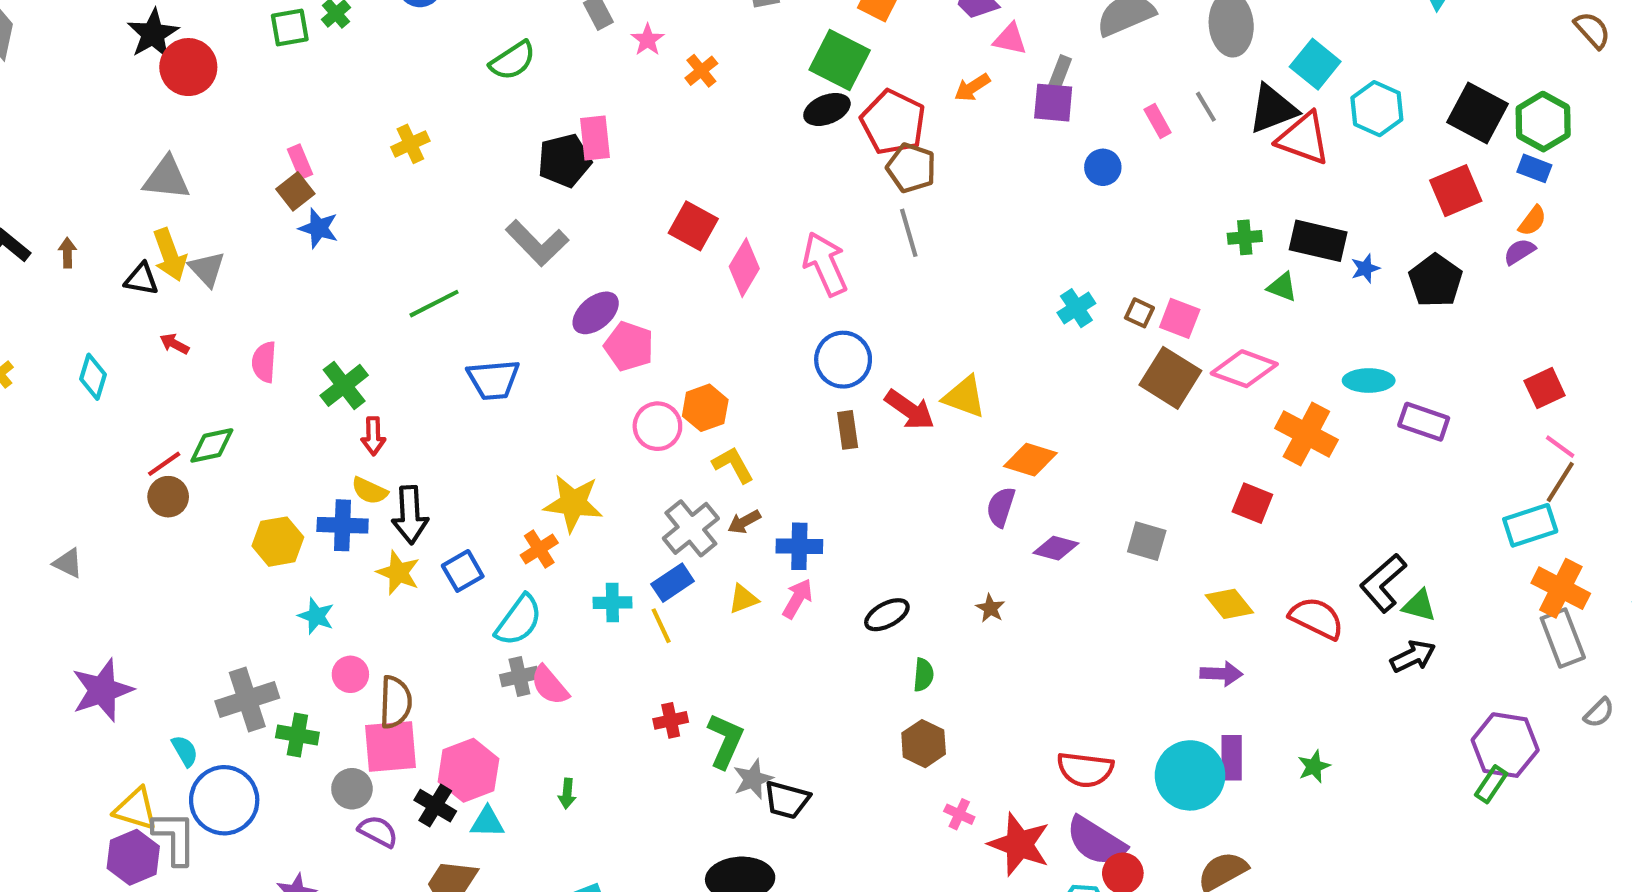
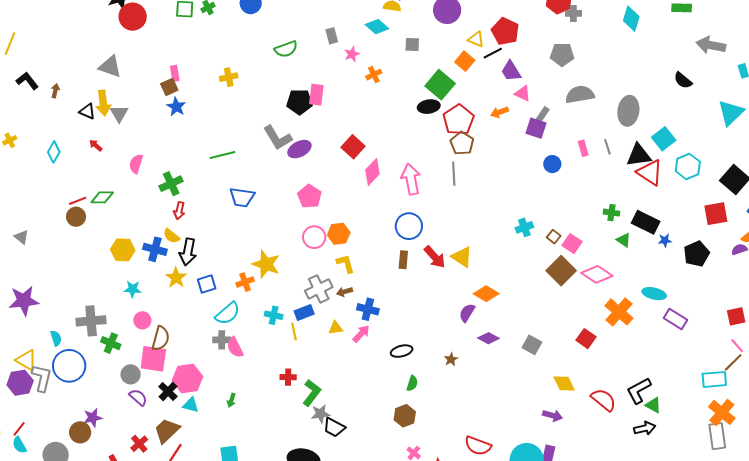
purple ellipse: (596, 313) -> (299, 149), moved
cyan star: (316, 616) -> (133, 289), turned -30

